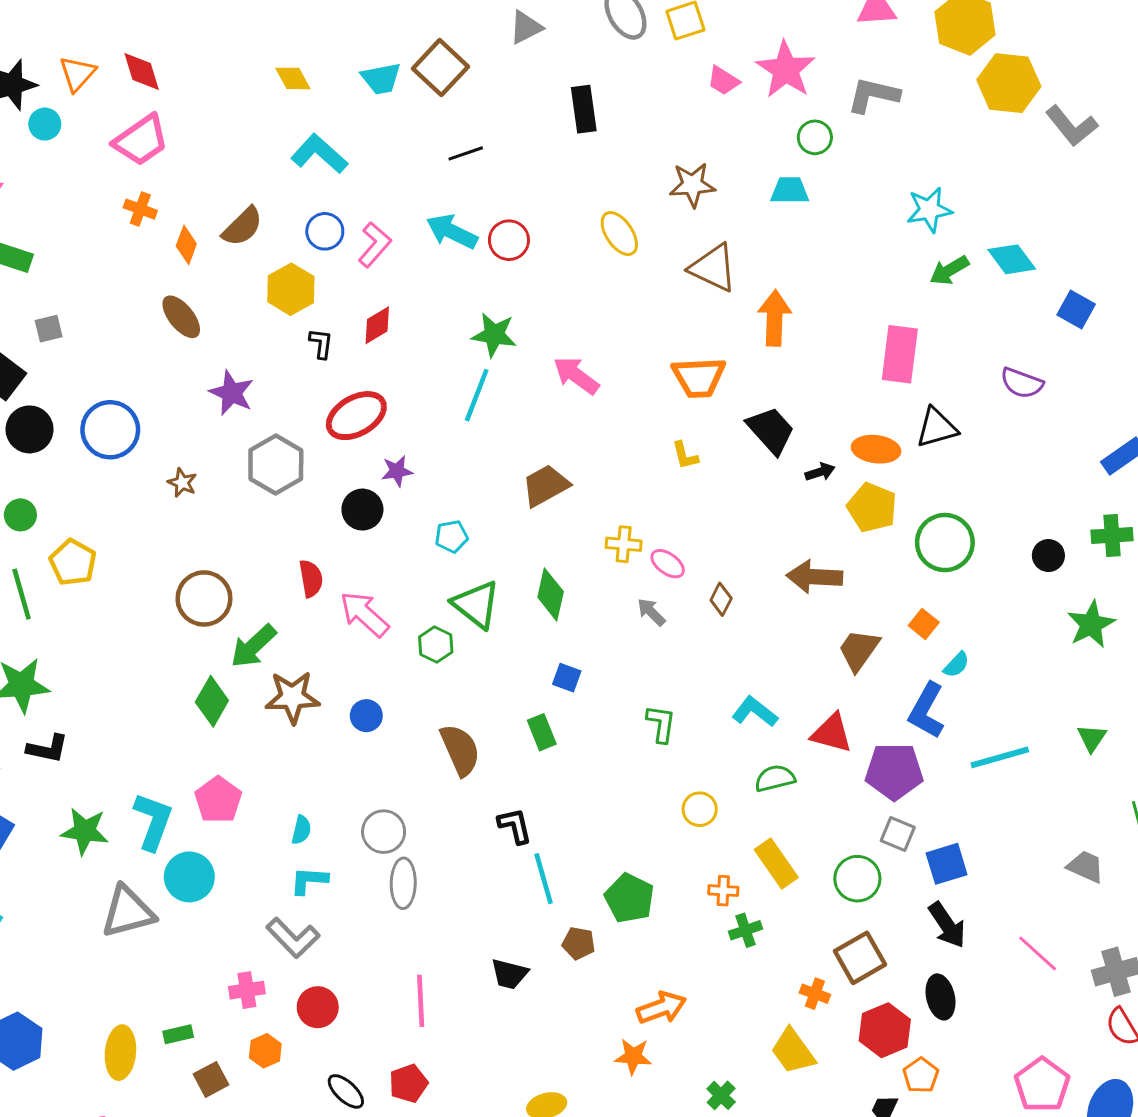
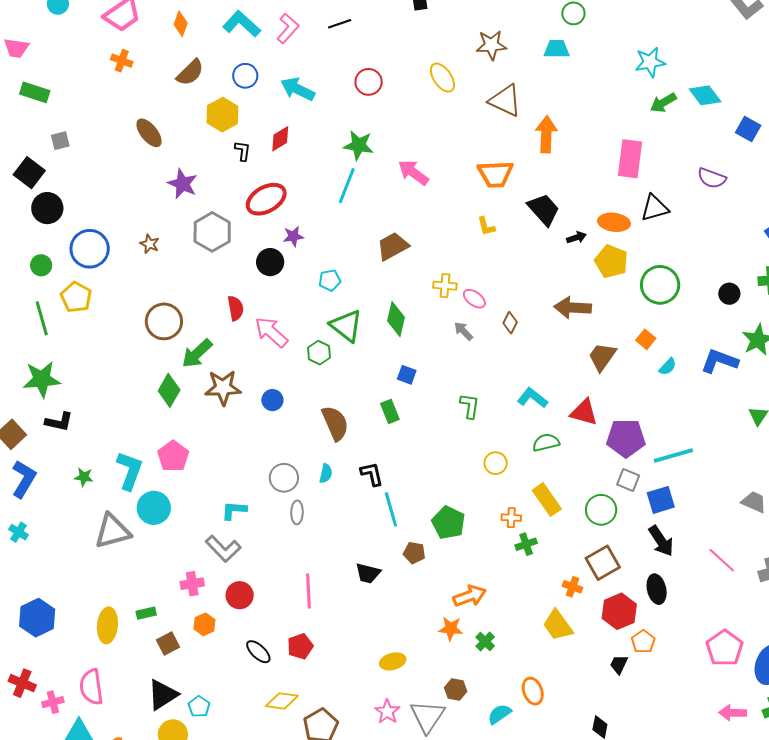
cyan arrow: (452, 232) -> (298, 89), moved
orange diamond: (186, 245) -> (181, 24), moved
pink L-shape: (375, 245) -> (288, 28), moved
blue circle: (110, 430) -> (90, 249), moved
blue L-shape: (927, 711) -> (719, 361), moved, turned 81
cyan line: (1000, 757) -> (673, 456), moved
cyan semicircle: (301, 830) -> (326, 473), moved
green star: (85, 831) -> (84, 477), size x0.6
gray ellipse: (403, 883) -> (297, 512), size x0.7
green cross: (721, 1095) -> (485, 642), moved

